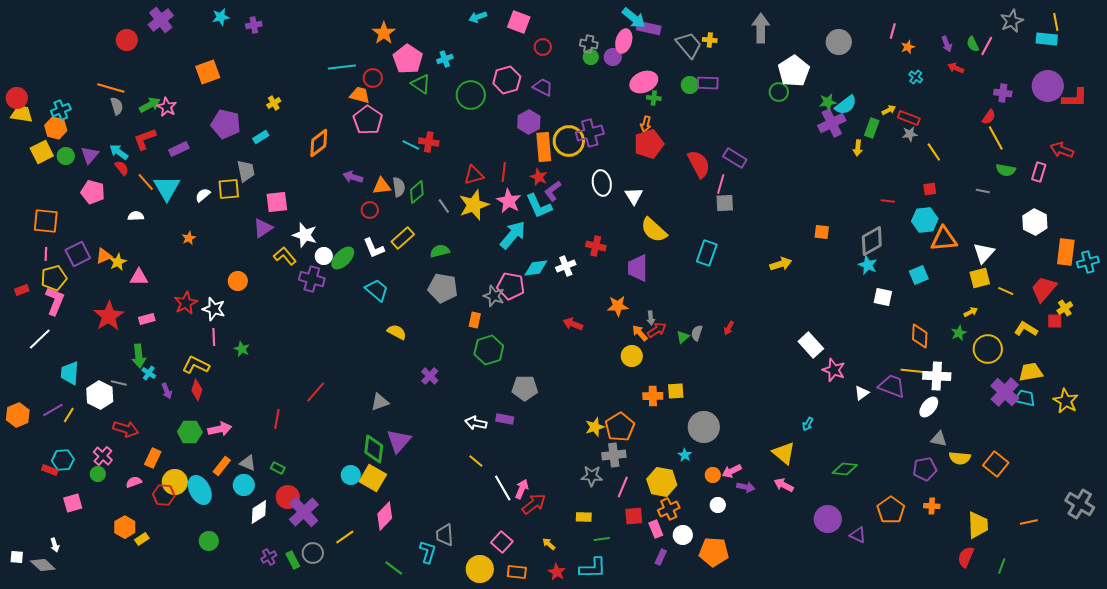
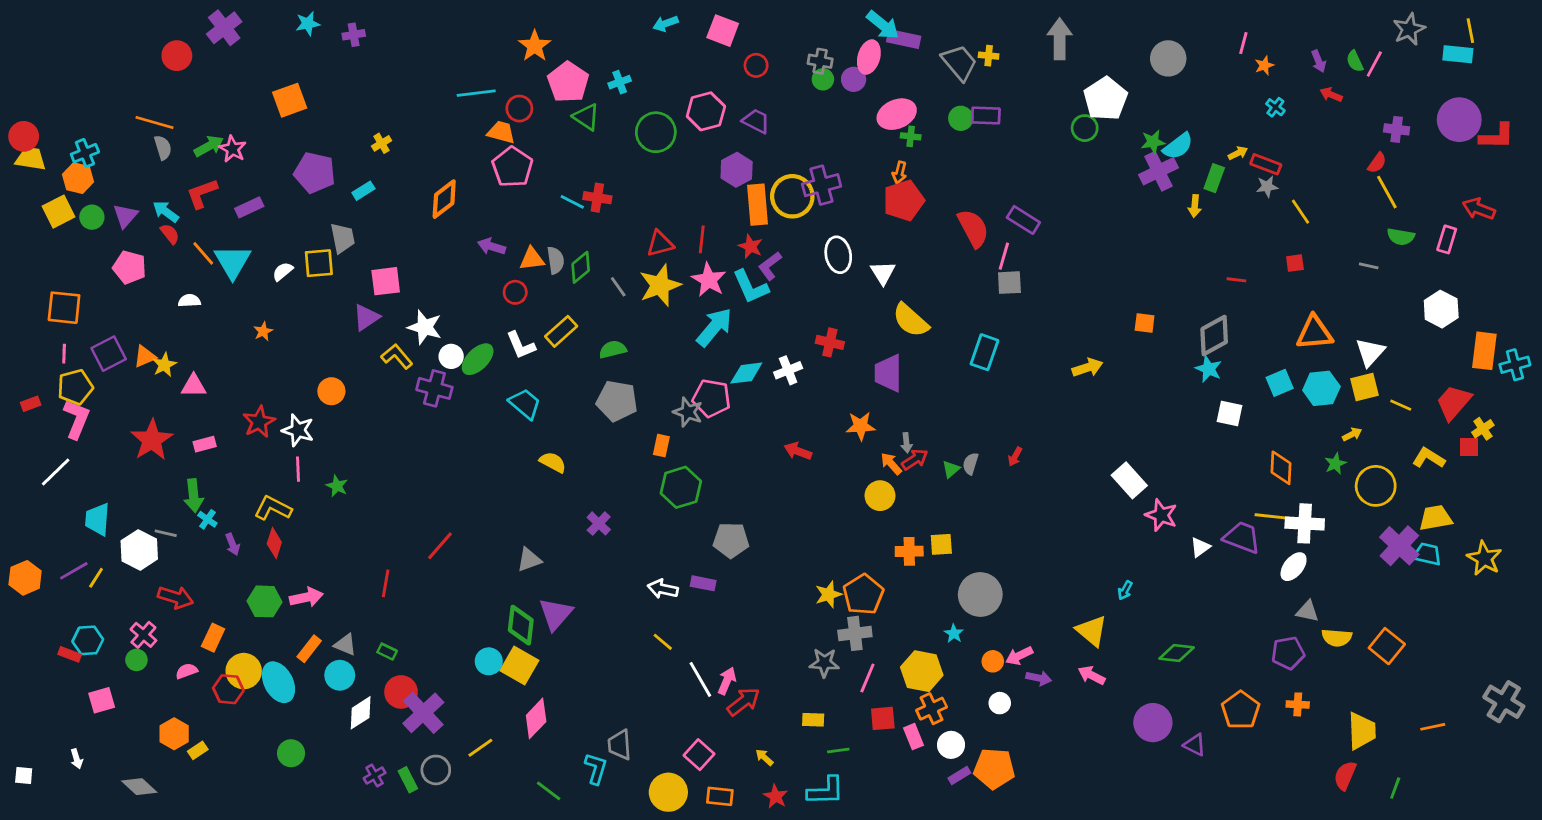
cyan hexagon: (925, 220) -> (1321, 388), moved
purple rectangle: (661, 557) -> (959, 776), moved, turned 35
gray diamond: (43, 565) -> (139, 787), moved

